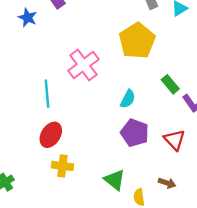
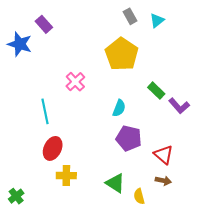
blue star: (28, 18) -> (20, 44), size x1.4
pink cross: (83, 65) -> (75, 82), size x0.7
red triangle: (175, 140) -> (164, 155), moved

